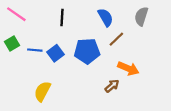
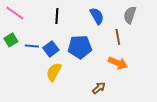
brown line: (116, 39) -> (118, 37), moved, turned -56
brown arrow: (112, 86) -> (99, 88), moved
yellow semicircle: (42, 91) -> (54, 72), moved

